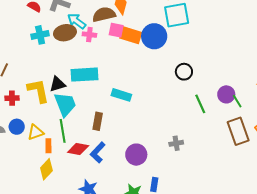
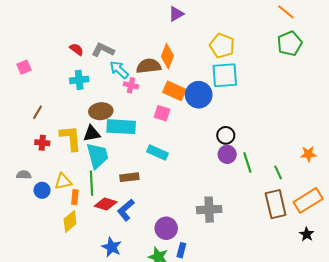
pink square: (116, 30) -> (162, 113), moved
brown ellipse: (65, 33) -> (101, 111), moved
purple circle: (226, 94) -> (227, 154), moved
green line: (200, 104) -> (247, 162), moved
brown rectangle: (98, 121) -> (129, 177), turned 66
blue circle: (17, 127) -> (42, 190), moved
gray cross: (176, 143) -> (209, 210), size x1.6
purple circle: (136, 155) -> (166, 228), moved

